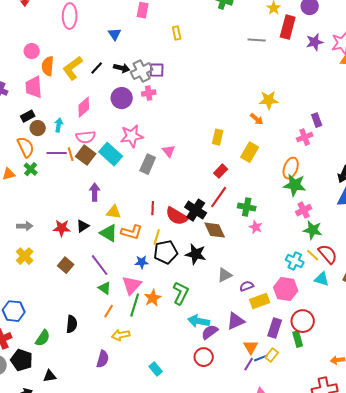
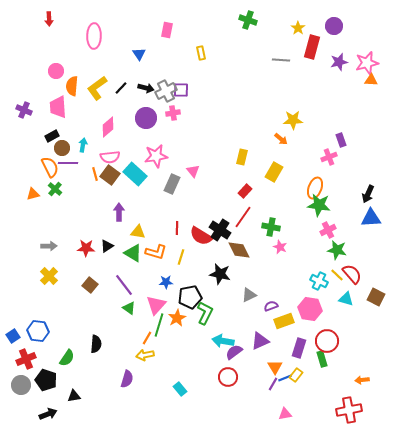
purple line: (57, 153) -> (68, 163), moved
black pentagon: (166, 252) -> (190, 297), moved
orange line: (109, 311) -> (147, 338), moved

